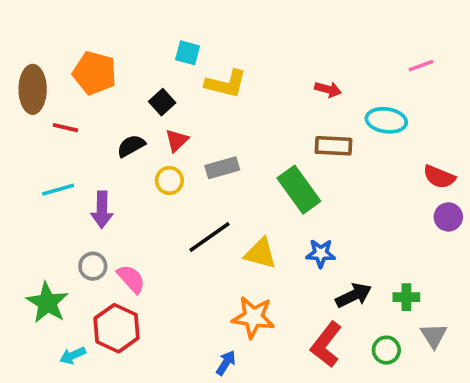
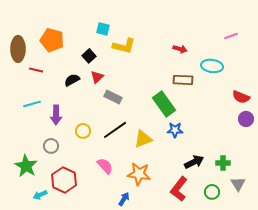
gray rectangle: (222, 168) -> (113, 97), moved, turned 42
yellow circle: (169, 180) -> (83, 131), moved
yellow triangle: (261, 253) -> (143, 139), turned -36
blue star: (321, 253) -> (175, 130), moved
pink semicircle: (131, 279) -> (105, 166), moved

